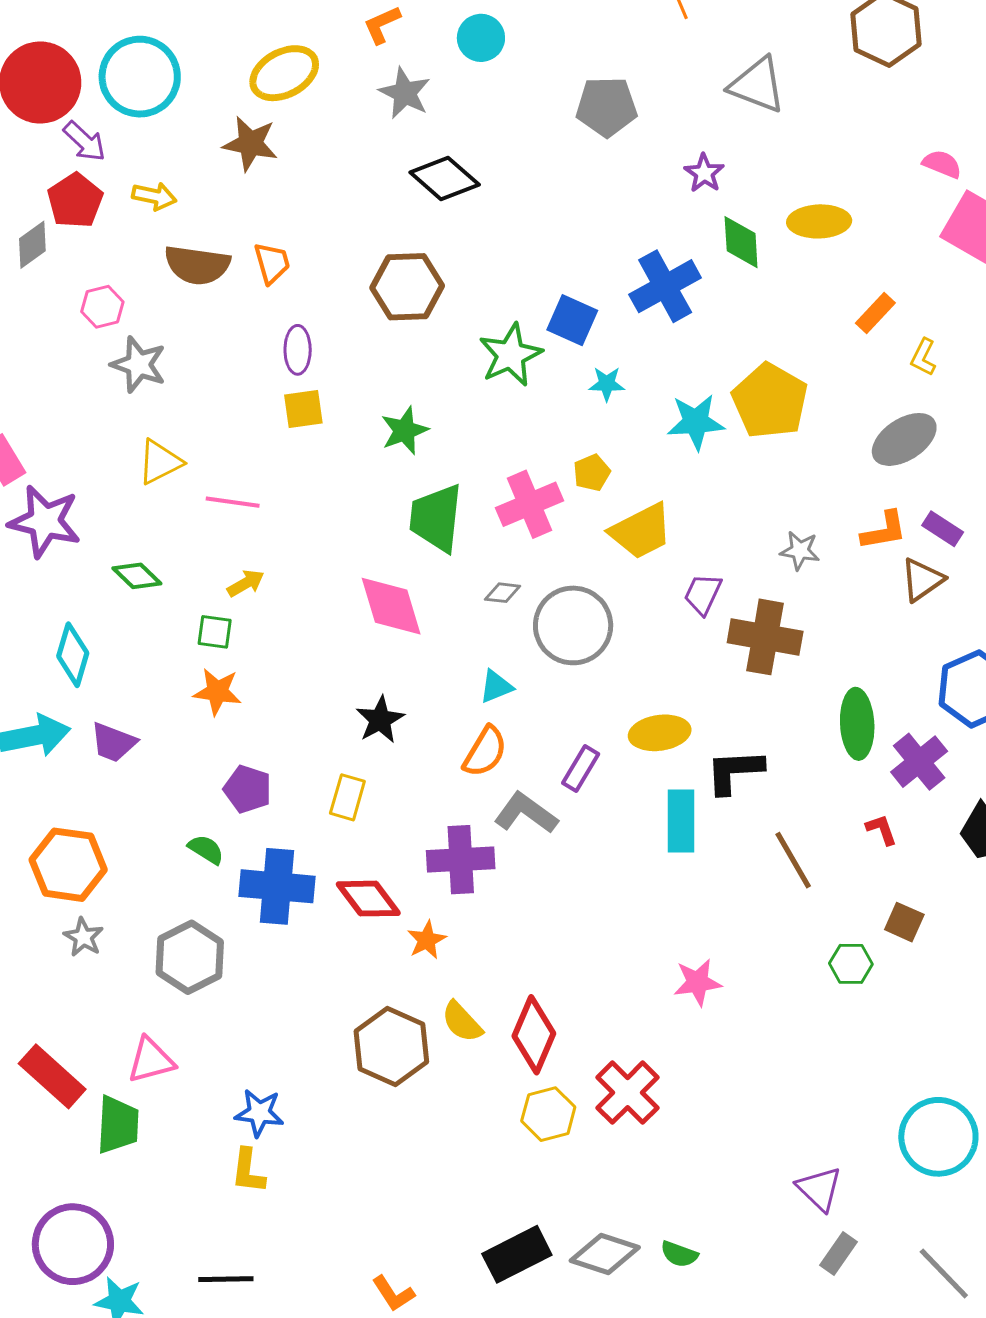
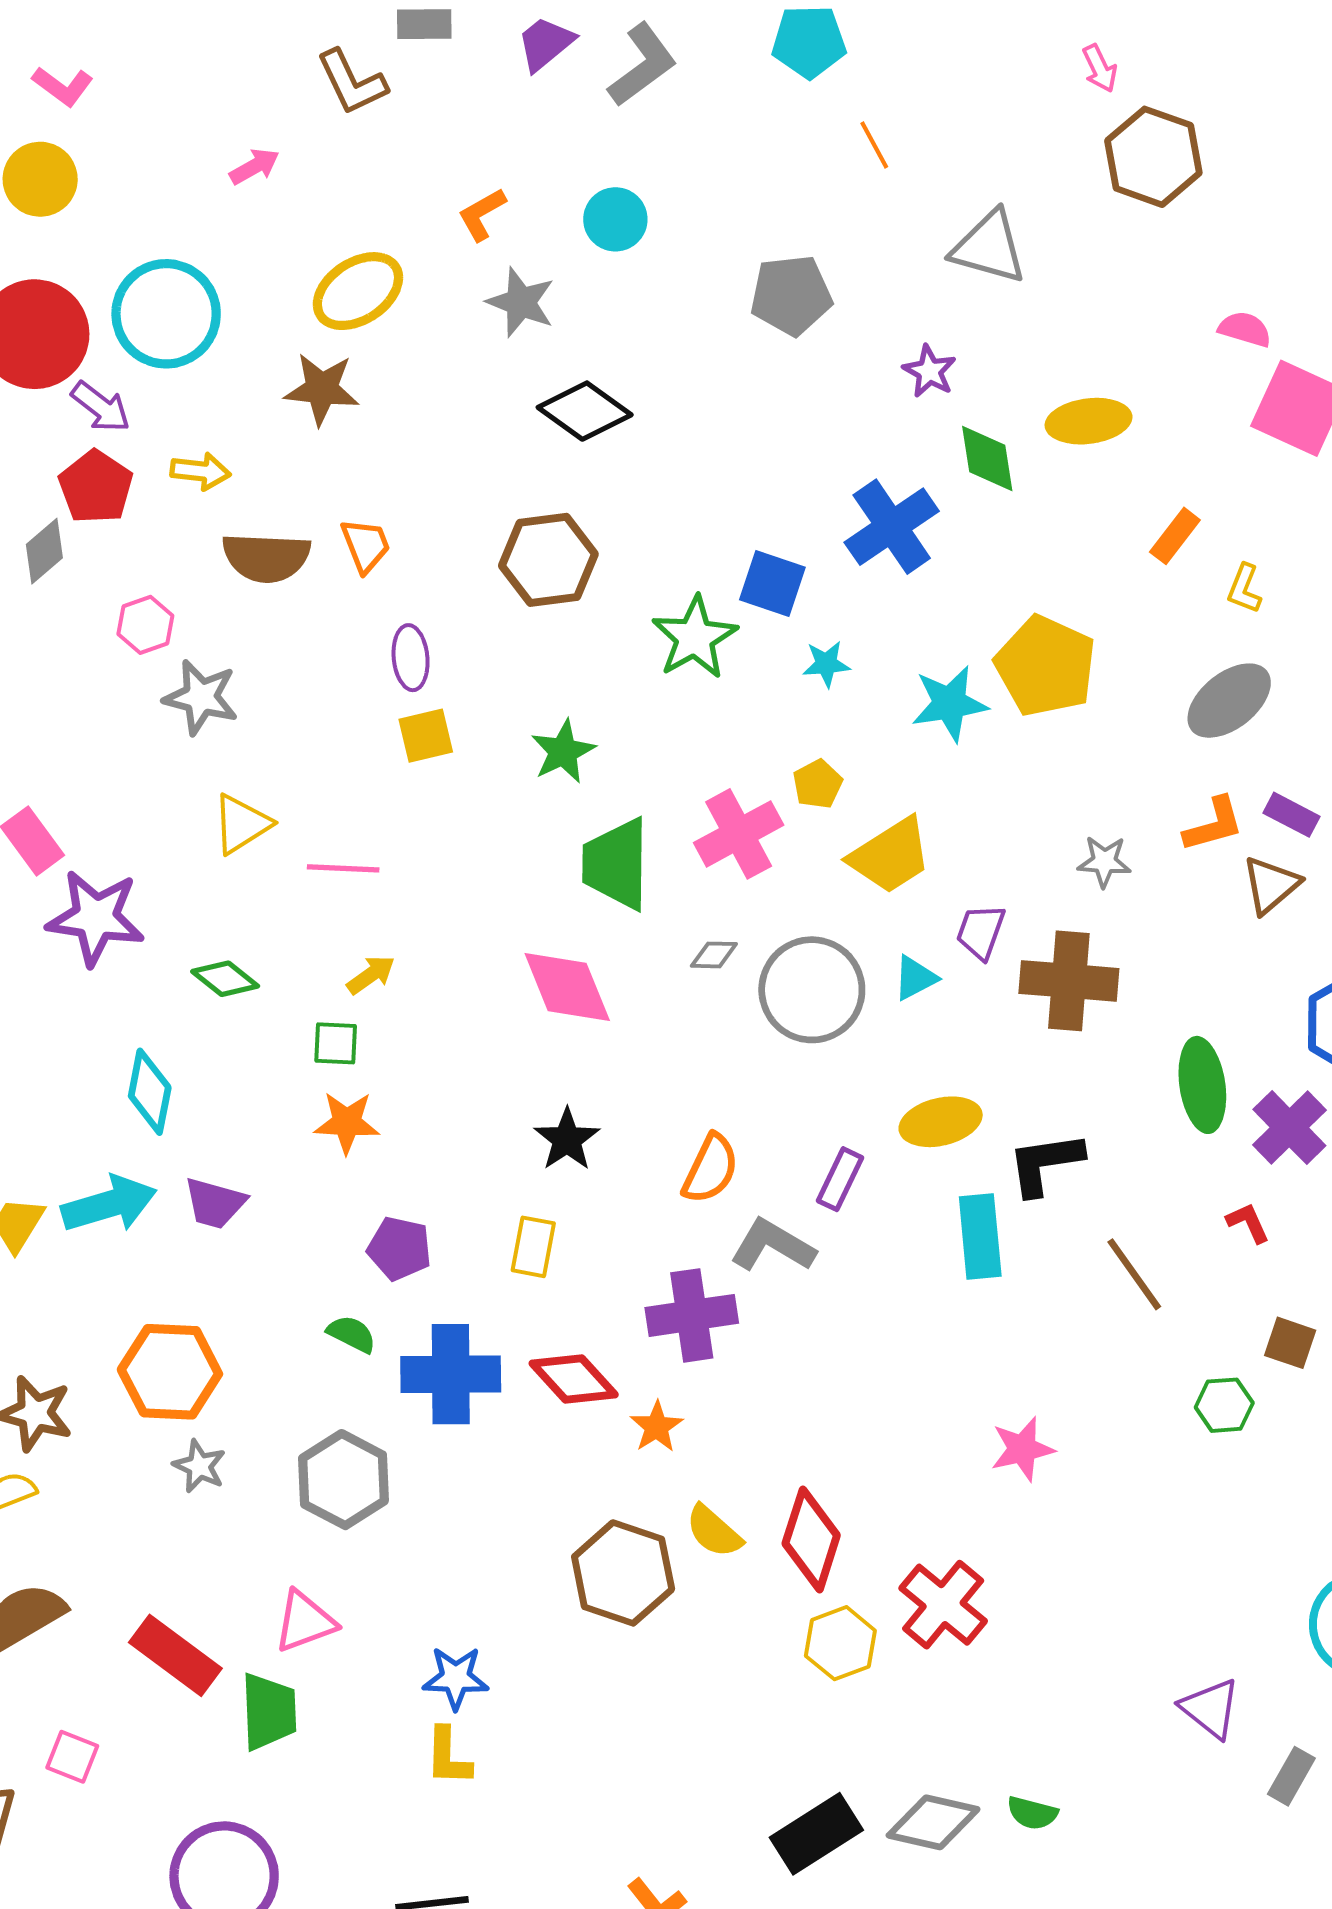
cyan triangle: (496, 687) -> (915, 978), moved
gray rectangle: (838, 1254) -> (1291, 1776), moved

